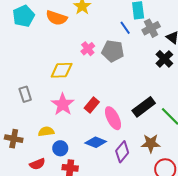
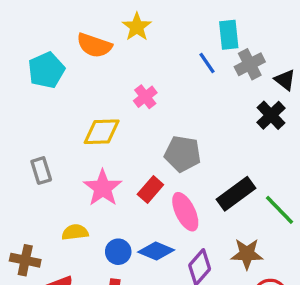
cyan pentagon: (24, 16) -> (46, 70), moved
gray pentagon: (113, 51) -> (183, 154), moved
brown cross: (14, 139) -> (25, 260), moved
blue circle: (60, 148) -> (118, 252), moved

